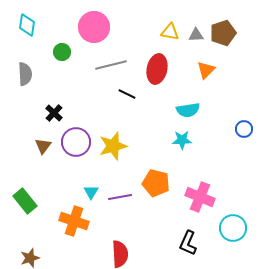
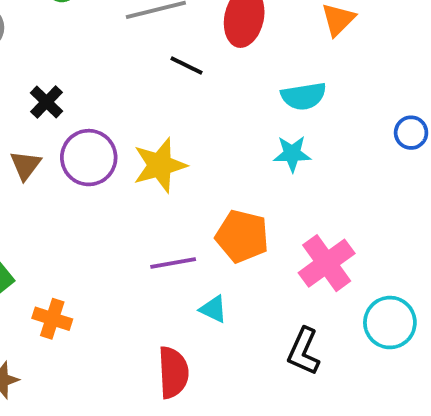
cyan triangle: (91, 192) -> (213, 309), moved, turned -35
pink cross: (200, 197) -> (327, 263), turned 32
orange cross: (74, 221) -> (52, 319), moved, size x0.7

